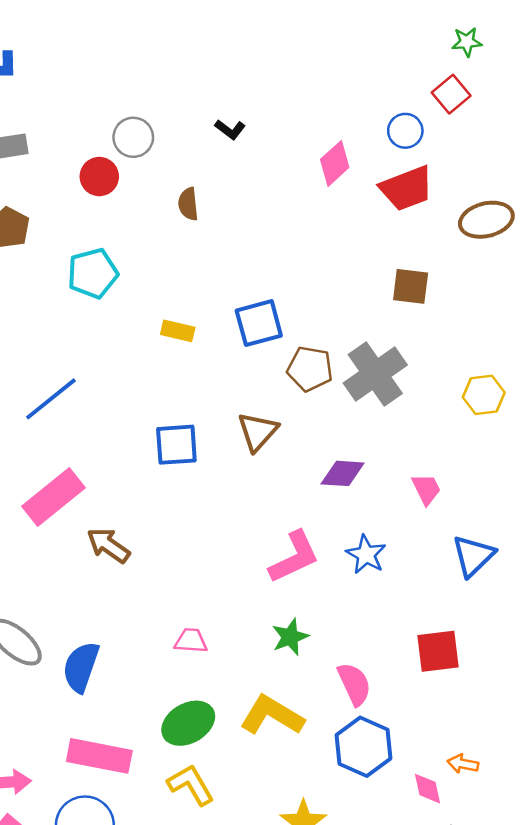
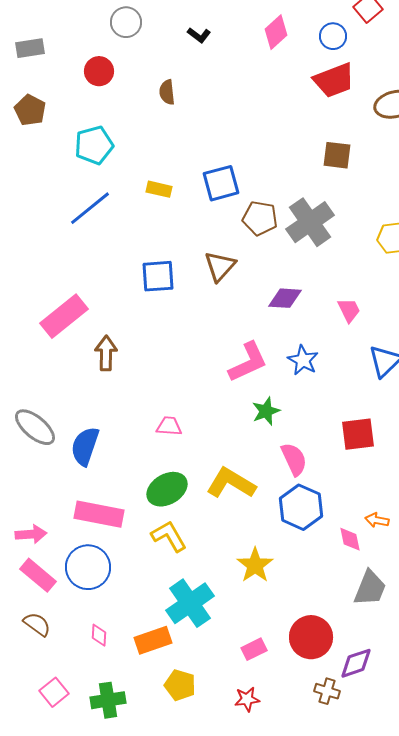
gray circle: (133, 137) -> (126, 22), moved
pink diamond: (335, 163) -> (276, 32), moved
blue line: (51, 399) -> (90, 208), moved
brown arrow: (108, 545) -> (106, 353), turned 56
green star: (290, 637) -> (266, 411), moved

